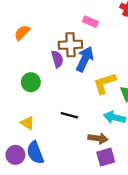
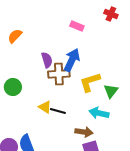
brown cross: (70, 45) -> (59, 74), moved
green circle: (31, 82) -> (13, 87), moved
yellow triangle: (28, 123) -> (45, 107), moved

